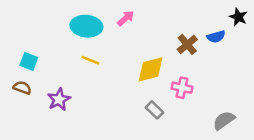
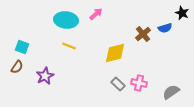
brown semicircle: (22, 88) -> (17, 67), turned 104
pink cross: (182, 88) -> (139, 83), moved

